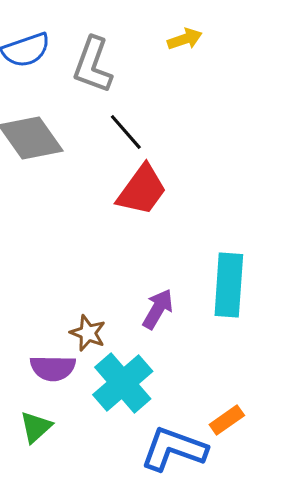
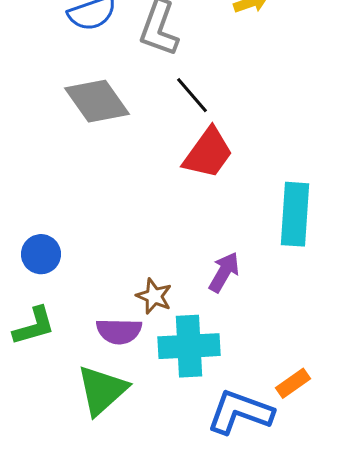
cyan rectangle: (229, 285) -> (295, 214), moved
cyan cross: (123, 383) -> (189, 346), turned 38
green triangle: (36, 427) -> (102, 390), size x1.6

